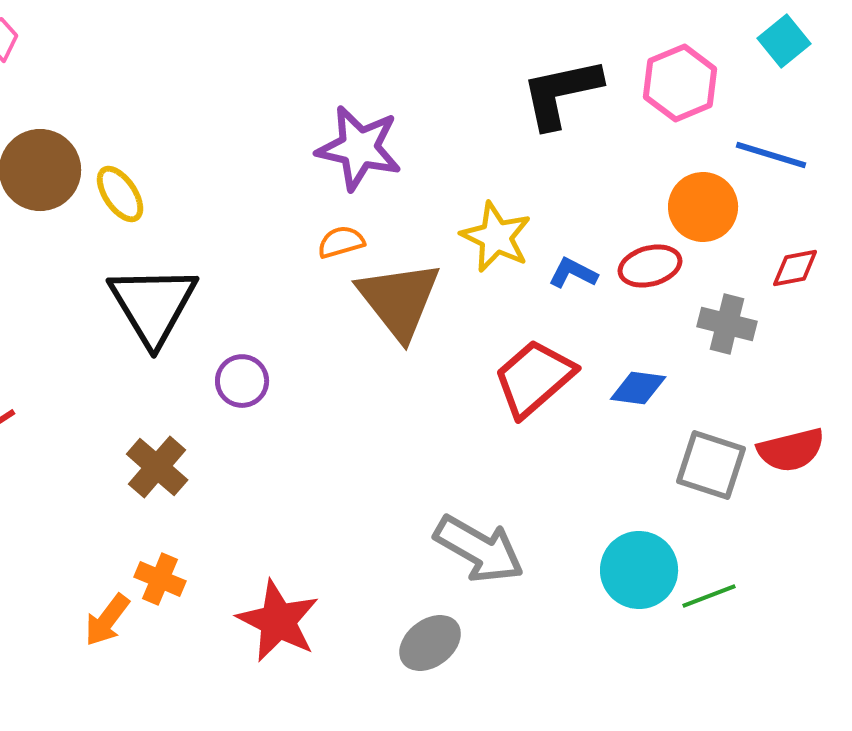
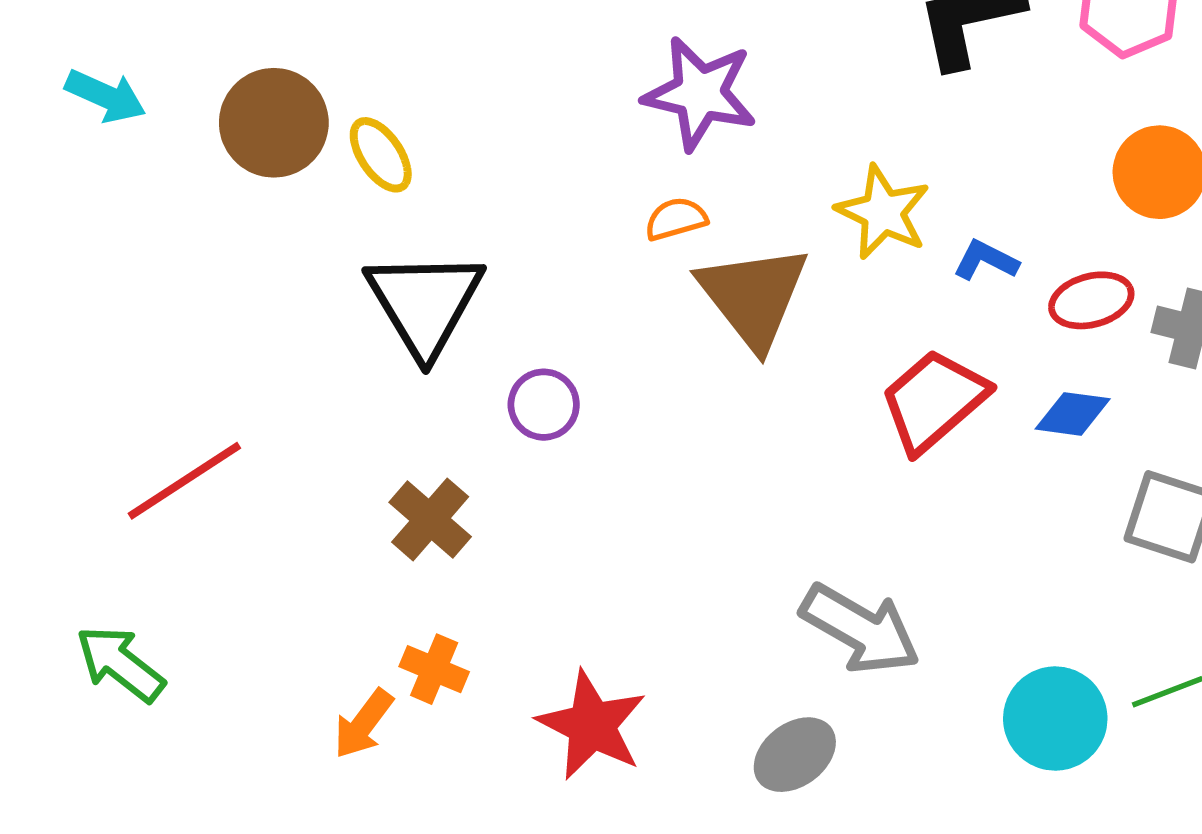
red ellipse: (650, 266) -> (1091, 300), moved
cyan circle: (639, 570) -> (1055, 719), moved

